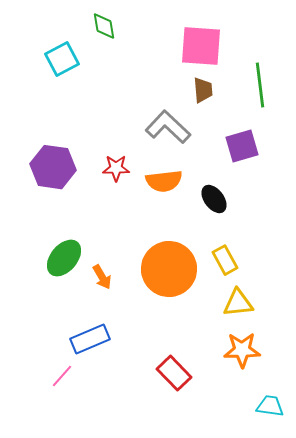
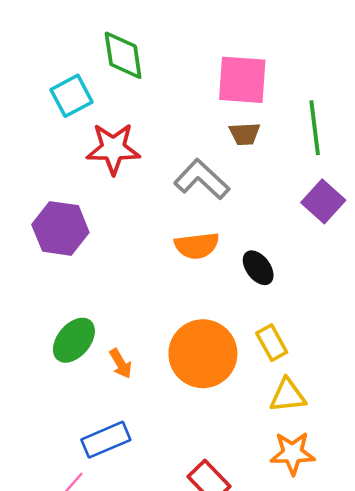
green diamond: (104, 26) -> (123, 55), size x1.5
brown trapezoid: (203, 90) -> (245, 134), turned 92
purple square: (242, 146) -> (323, 201), moved, turned -32
red star: (116, 168) -> (113, 149), moved, size x1.6

